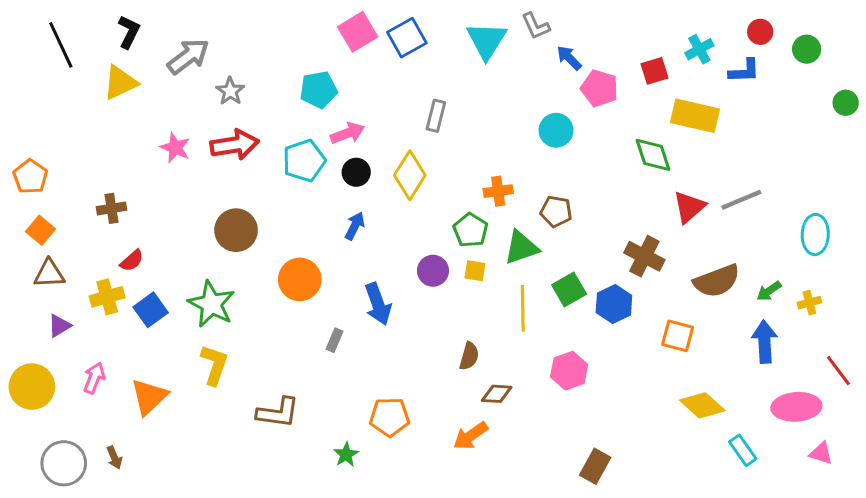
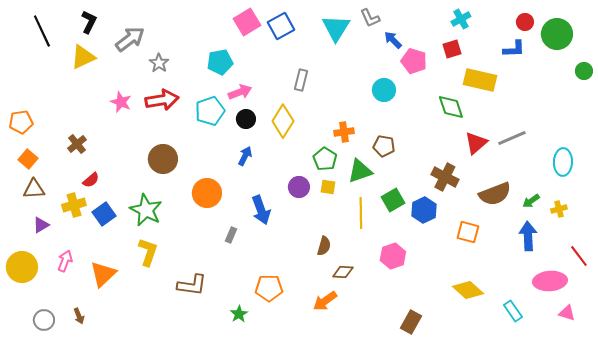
cyan cross: (699, 49) -> (461, 19), moved
green circle: (807, 49) -> (557, 34), size x1.6
orange pentagon: (30, 177) -> (21, 122), turned 30
brown cross: (112, 208) -> (77, 144), turned -30
yellow diamond: (702, 405) -> (468, 290), moved
gray circle: (64, 463) -> (44, 320), size x0.7

